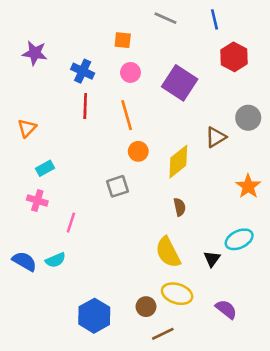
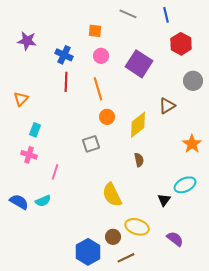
gray circle: (248, 118) -> (193, 81), moved
cyan rectangle: (45, 168) -> (35, 130), turned -40
yellow semicircle: (168, 252) -> (112, 195), moved
blue hexagon: (94, 316) -> (88, 252), moved

